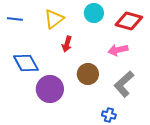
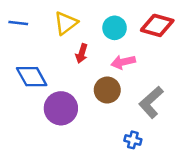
cyan circle: (94, 13) -> (115, 28), moved
pink arrow: (118, 50) -> (123, 62), moved

